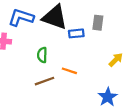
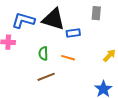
gray rectangle: (98, 23) -> (96, 13), moved
orange line: (69, 71) -> (68, 58), moved

